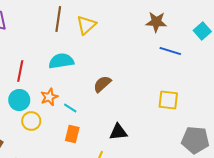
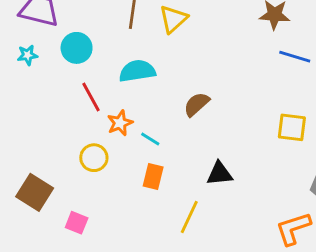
red line: (20, 71) -> (91, 97), moved, turned -40
cyan circle: (19, 100) -> (77, 48), moved

